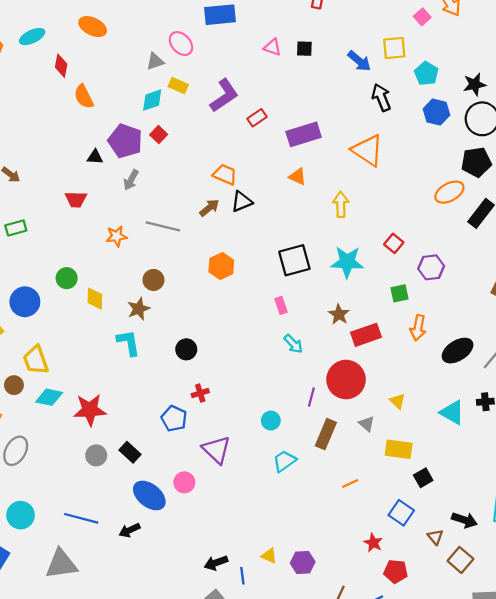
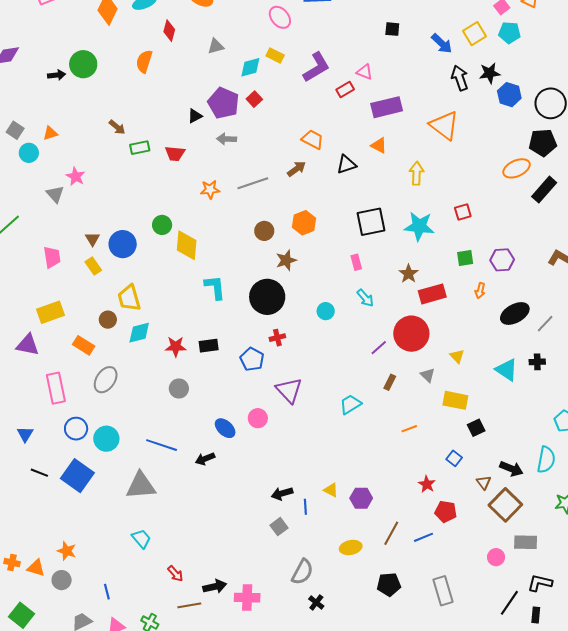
pink triangle: (272, 47) -> (365, 72), moved
yellow square: (394, 48) -> (474, 34), turned -30
gray triangle: (155, 61) -> (216, 46), moved
cyan pentagon: (426, 74) -> (509, 33), moved, turned -30
black star: (475, 84) -> (490, 73), moved
orange semicircle: (84, 97) -> (144, 61), moved, turned 40
black triangle: (95, 157) -> (195, 116), turned -35
gray arrow: (131, 180) -> (227, 139), turned 60
black triangle: (242, 202) -> (346, 164), moved
gray line: (163, 226) -> (253, 183), turned -36
green rectangle: (16, 228) -> (140, 148), moved
red square: (394, 243) -> (463, 212), turned 30
purple hexagon: (431, 267) -> (502, 260), moved
brown circle: (153, 280) -> (264, 231), moved
yellow diamond: (95, 299) -> (187, 245), size x1.4
brown star: (139, 309) -> (286, 260), moved
orange arrow: (418, 328) -> (480, 291), size x0.7
black circle: (186, 349) -> (267, 297), size x1.8
cyan diamond: (49, 397) -> (139, 333), turned -30
purple line: (311, 397) -> (379, 348), turned 30
red star: (90, 410) -> (176, 347), size x0.7
cyan circle: (271, 421) -> (326, 311), moved
brown rectangle: (326, 434) -> (390, 382), size x0.6
black rectangle: (130, 452) -> (209, 346), moved, turned -54
blue ellipse: (149, 495) -> (225, 428), size x0.7
blue square: (401, 513) -> (454, 458), size x0.7
brown square: (460, 560) -> (505, 505), size x1.4

